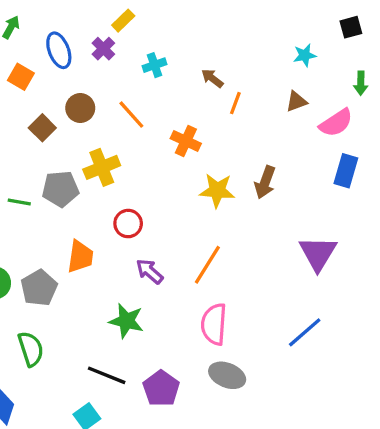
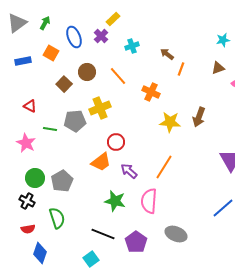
orange trapezoid: (80, 257) -> (101, 162), moved, turned 45
pink semicircle: (214, 324) -> (149, 201), moved

